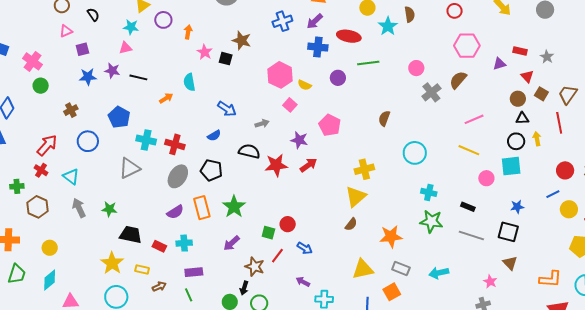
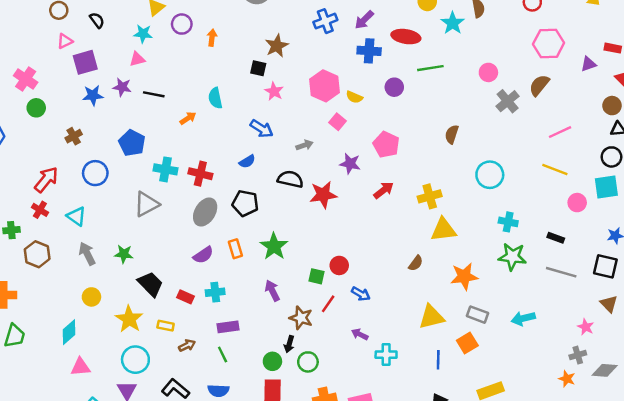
brown star: (242, 40) -> (277, 46), turned 30
purple square: (82, 49) -> (85, 62), size x1.5
pink star: (205, 52) -> (274, 91), moved
red arrow: (308, 165) -> (384, 190), moved
yellow triangle: (356, 197) -> (443, 230), moved, turned 35
orange rectangle: (202, 208) -> (235, 249), size x0.7
black trapezoid: (131, 235) -> (150, 284), turned 35
purple arrow: (232, 243) -> (272, 291), turned 108
yellow circle: (50, 248) -> (91, 297), moved
cyan diamond: (50, 280) -> (69, 332), moved

